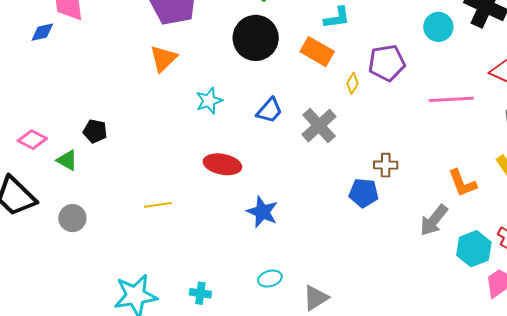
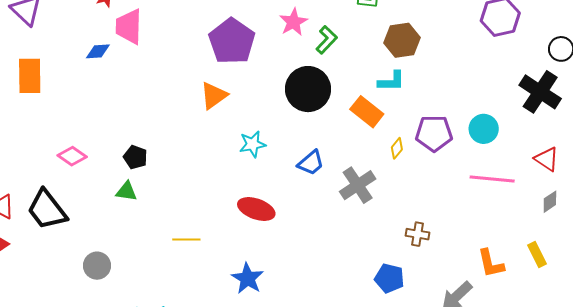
cyan circle: (438, 27) -> (484, 129), moved
green triangle: (67, 160) -> (126, 191), moved, turned -30
blue pentagon: (364, 193) -> (389, 278), moved
blue star: (262, 212) -> (248, 278), moved
gray circle: (72, 218) -> (97, 266), moved

